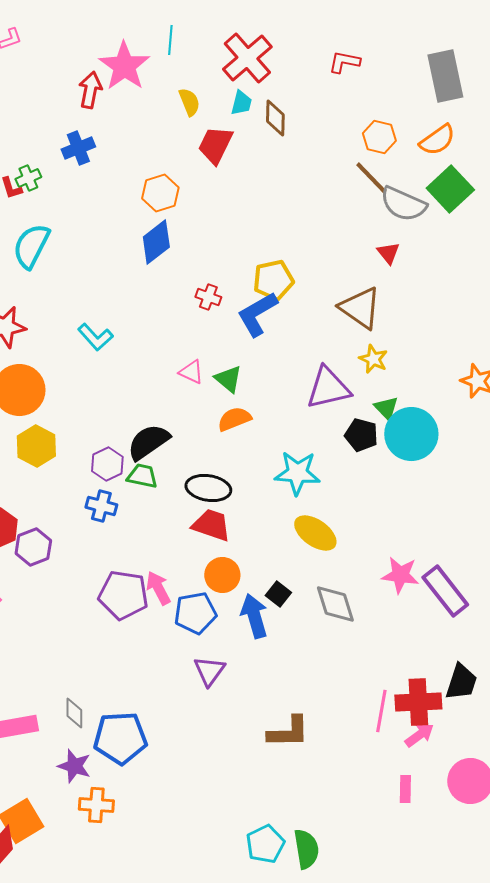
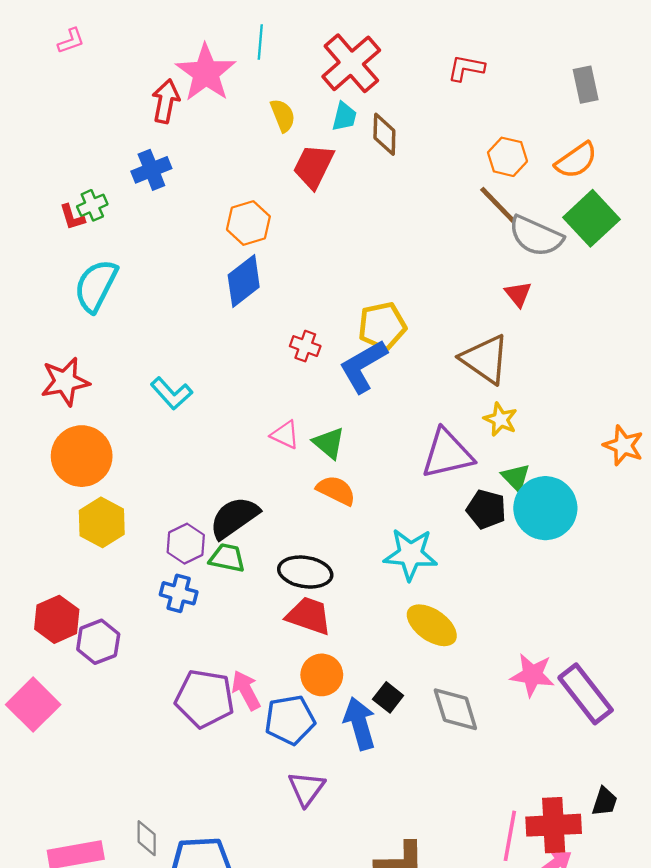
gray rectangle: (445, 76) -> (586, 85), size x0.6
orange semicircle: (234, 419) -> (336, 490), turned 48
black trapezoid: (461, 682) -> (605, 802), size x0.7

